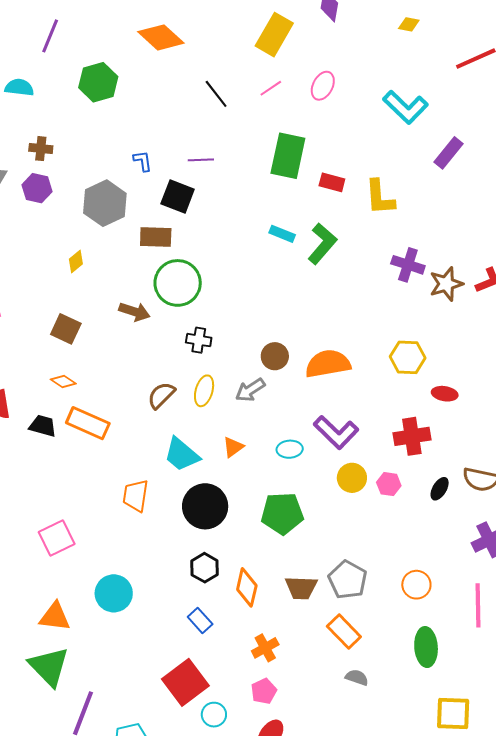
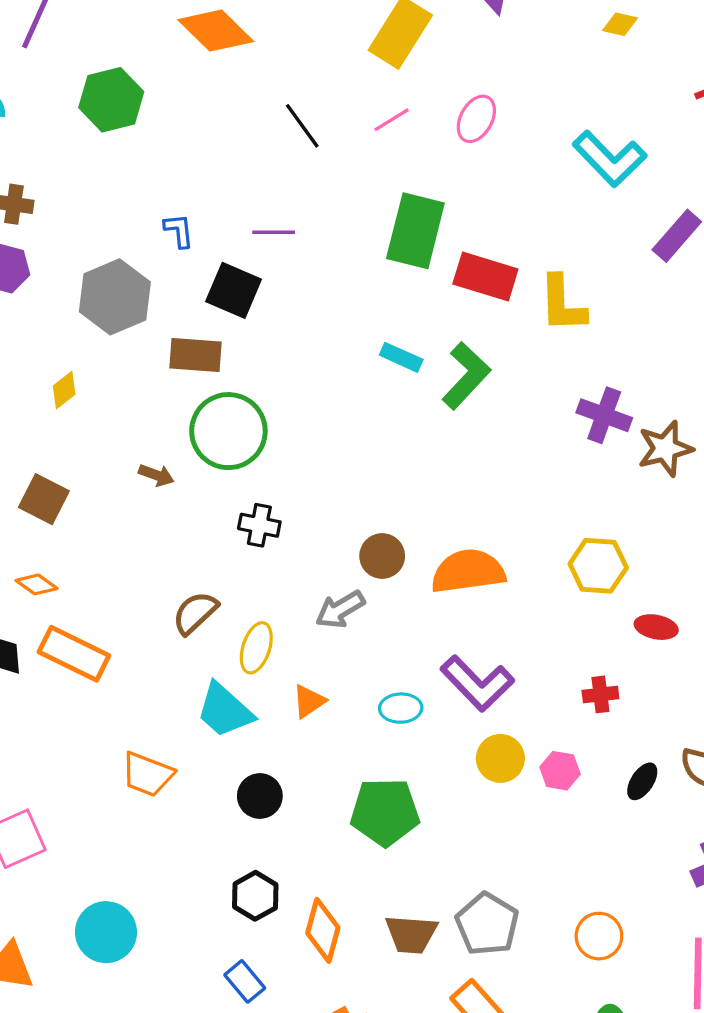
red rectangle: (332, 182) -> (485, 276), size x1.5
brown arrow: (134, 312) -> (156, 475), size x0.7
yellow ellipse: (204, 391) -> (256, 648), moved
red cross: (412, 436) -> (600, 694), size x0.6
orange trapezoid: (136, 496) -> (147, 774), turned -80
black circle: (205, 506) -> (260, 796), size x0.6

